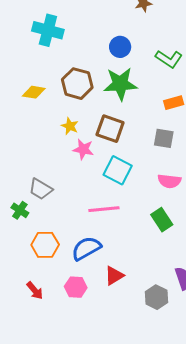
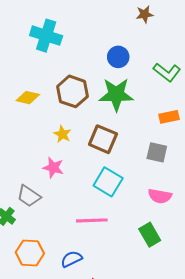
pink star: (83, 149) -> (53, 168), moved
blue semicircle: (86, 248) -> (71, 259), size x0.7

